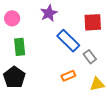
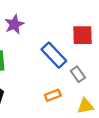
purple star: (49, 13) -> (14, 24), moved

